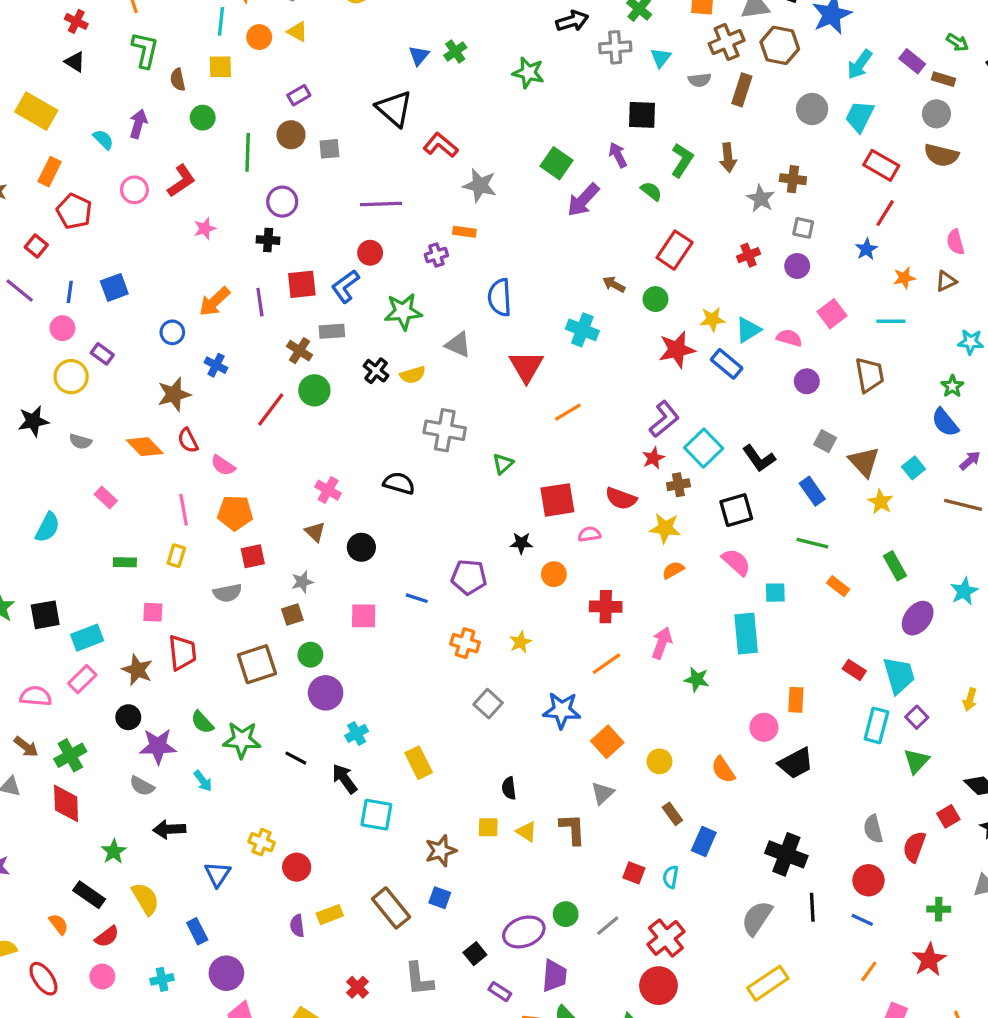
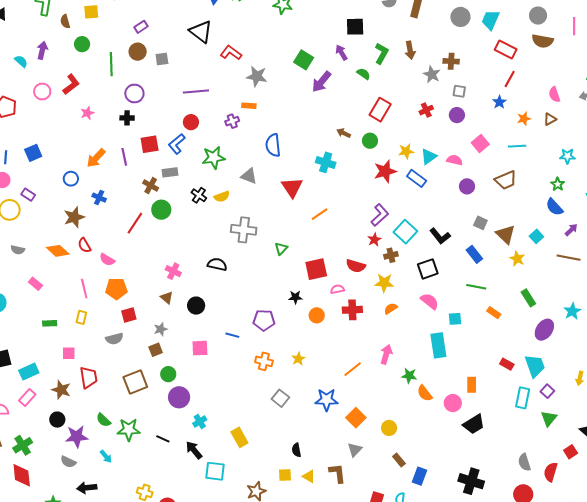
brown trapezoid: (870, 375) -> (506, 180), turned 80
red cross: (606, 607) -> (352, 310), moved
orange semicircle: (723, 770) -> (425, 393), moved

